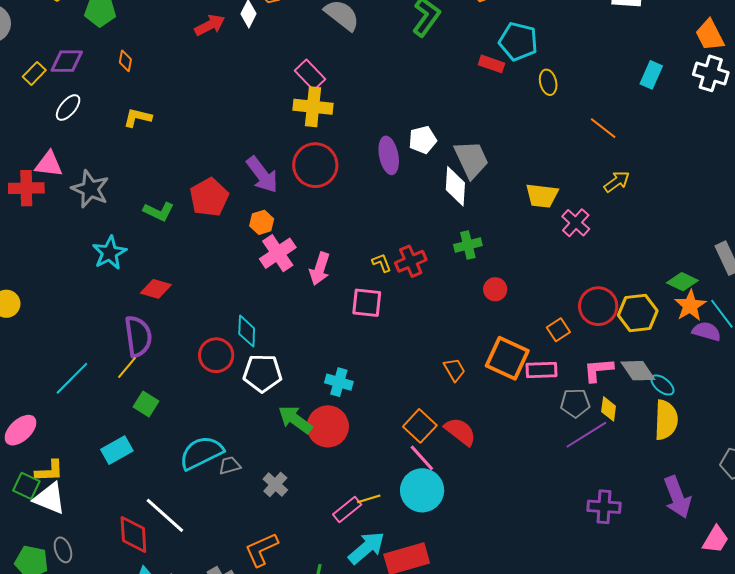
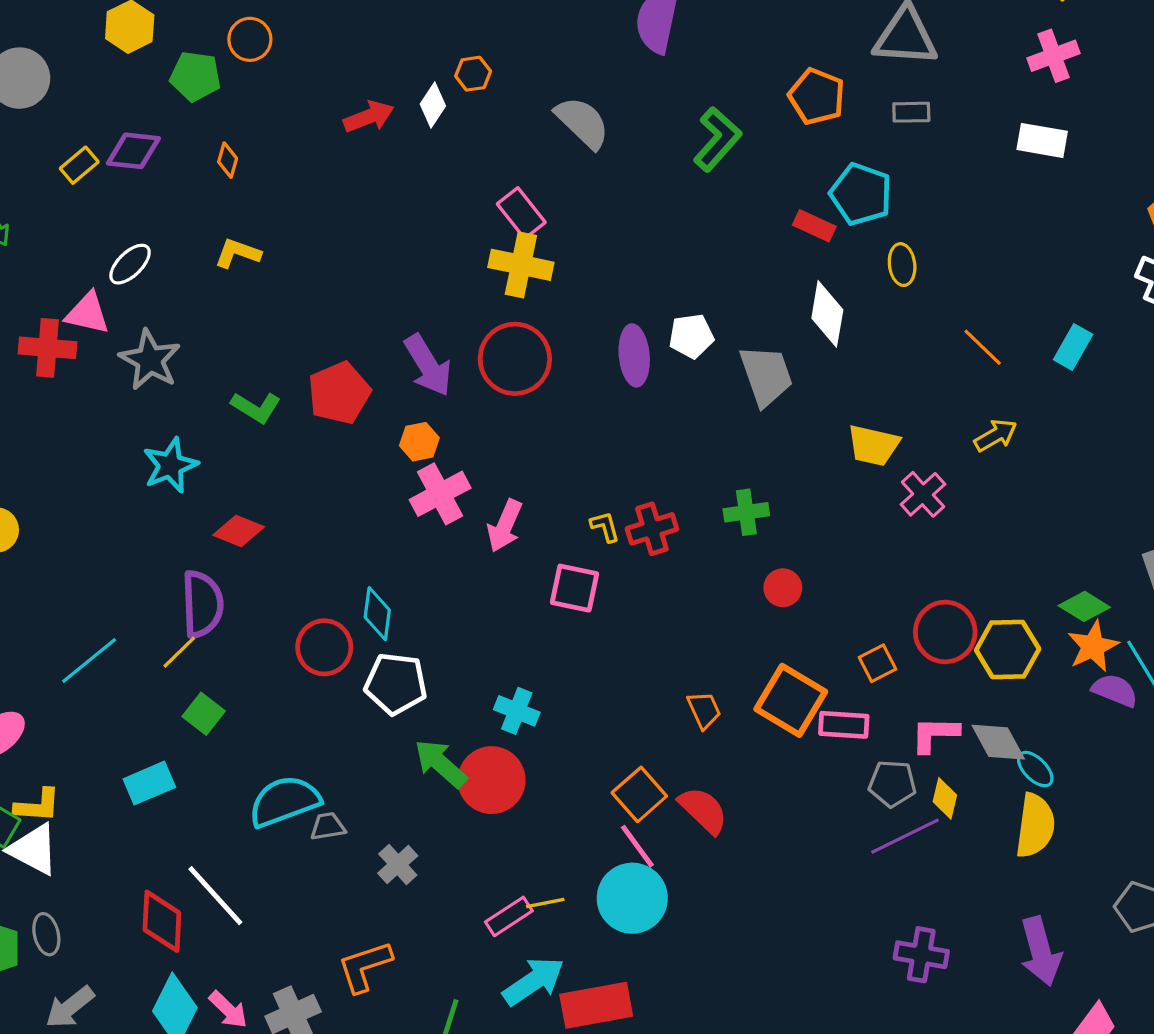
cyan rectangle: (651, 75) -> (1073, 347), moved
white ellipse: (68, 108) -> (130, 264), moved
white diamond: (455, 186) -> (827, 314), moved

